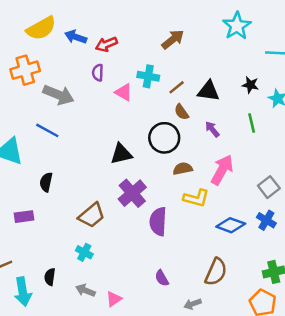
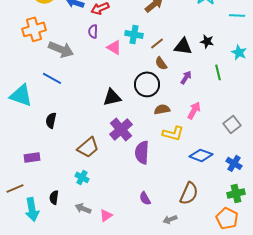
black star: (250, 85) -> (207, 41), moved
purple arrow: (212, 129) -> (186, 77), turned 72
pink arrow: (222, 170) -> (194, 110), size x0.7
purple rectangle: (24, 217) -> (32, 157), moved
blue cross: (266, 220) -> (234, 163), moved

